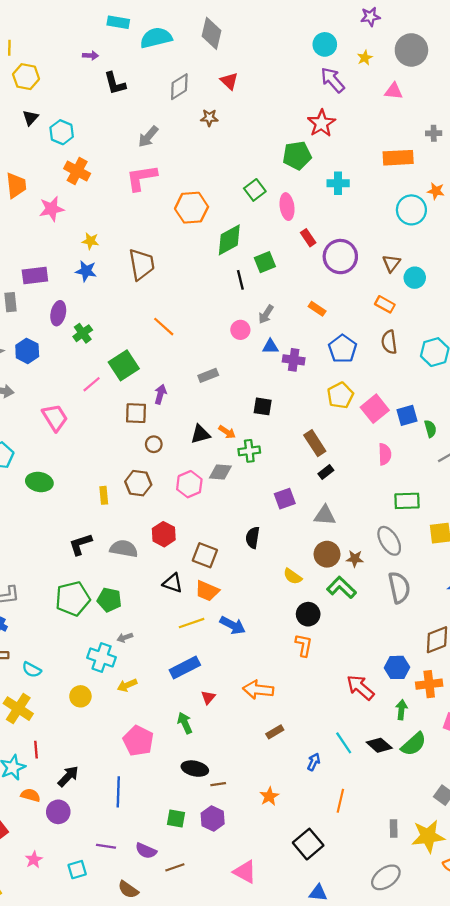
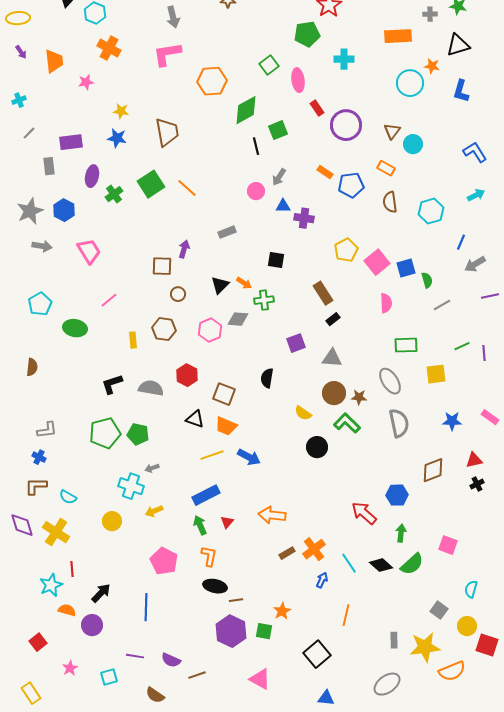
gray arrow: (148, 137) -> (173, 17), turned -55
pink star: (52, 209) -> (86, 82), size x0.7
blue pentagon: (343, 349) -> (351, 185), moved, turned 30
green square: (124, 365) -> (151, 184), moved
pink line: (92, 384) -> (109, 300), moved
pink trapezoid: (55, 418) -> (89, 251), moved
black triangle: (200, 434) -> (220, 285), turned -30
orange L-shape: (304, 645) -> (209, 556), moved
orange cross: (429, 684) -> (314, 549), moved, turned -30
green arrow: (185, 723) -> (200, 525), moved
green square: (176, 819) -> (264, 631), moved
purple hexagon: (213, 819) -> (231, 631), size x1.4

